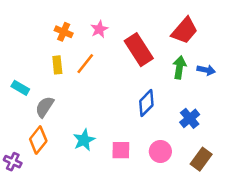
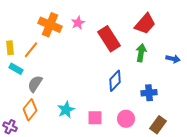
orange cross: (64, 32) -> (50, 25), size x1.6
orange line: (85, 64) -> (31, 50), moved
yellow rectangle: (57, 65) -> (10, 48), moved
blue arrow: (206, 70) -> (173, 59), moved
blue cross: (190, 118) -> (149, 93), turned 35

